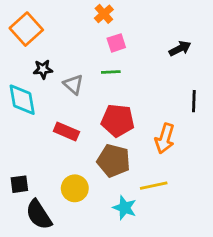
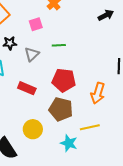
pink square: (116, 43) -> (36, 24), moved
black arrow: (180, 48) -> (106, 15), moved
gray triangle: (73, 84) -> (32, 54), turned 35

